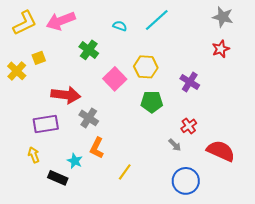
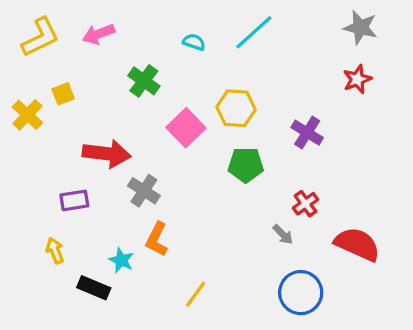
pink arrow: (61, 21) -> (99, 34), size x0.7
purple rectangle: (46, 124) -> (74, 200), size x0.7
yellow line: (125, 172) -> (196, 294), moved

